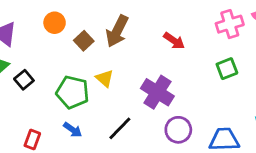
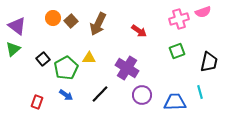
brown square: (84, 41) -> (71, 21), moved
yellow triangle: (105, 78) -> (89, 58), turned -40
black square: (24, 80) -> (43, 59), moved
green pentagon: (73, 92) -> (66, 68), turned 30

